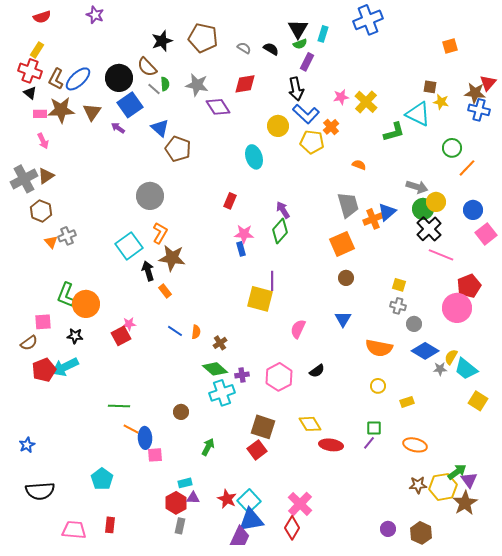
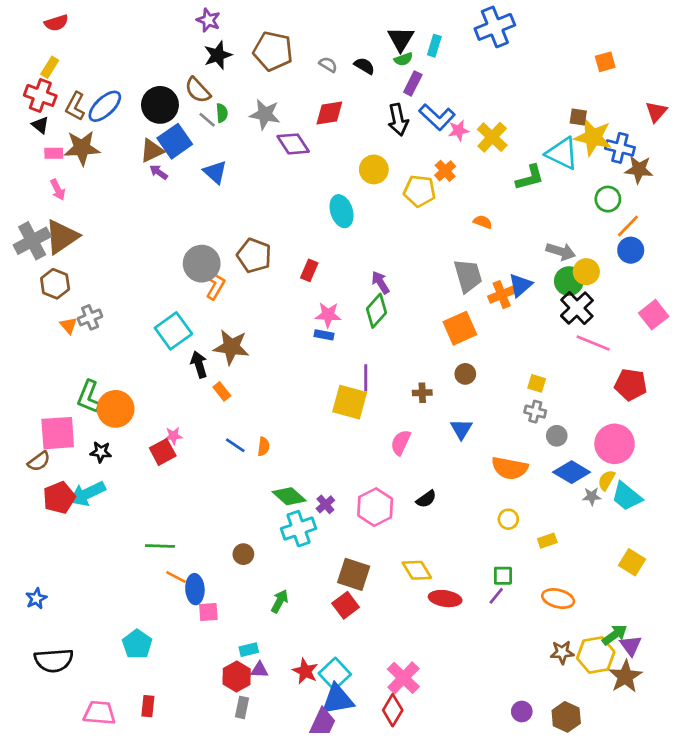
purple star: (95, 15) -> (208, 20), moved
brown star: (475, 93) -> (639, 169), moved
yellow star: (441, 102) -> (593, 137), size x1.8
blue cross: (479, 110) -> (620, 148), moved
brown triangle: (92, 112) -> (152, 151), moved, turned 30
blue L-shape: (306, 114) -> (437, 117), moved
brown pentagon: (178, 149) -> (254, 256), moved
brown triangle: (46, 176) -> (62, 237), size x1.6
blue circle: (473, 210) -> (631, 250), moved
orange L-shape: (160, 233) -> (215, 285), moved
blue rectangle: (241, 249) -> (324, 335), turned -64
red pentagon: (469, 286) -> (631, 385), turned 30
pink circle: (457, 308) -> (615, 444), moved
pink square: (43, 322) -> (58, 433), size x1.6
brown cross: (220, 343) -> (422, 393), moved, turned 32
purple cross: (242, 375) -> (325, 504), turned -32
yellow square: (478, 401) -> (632, 562), moved

